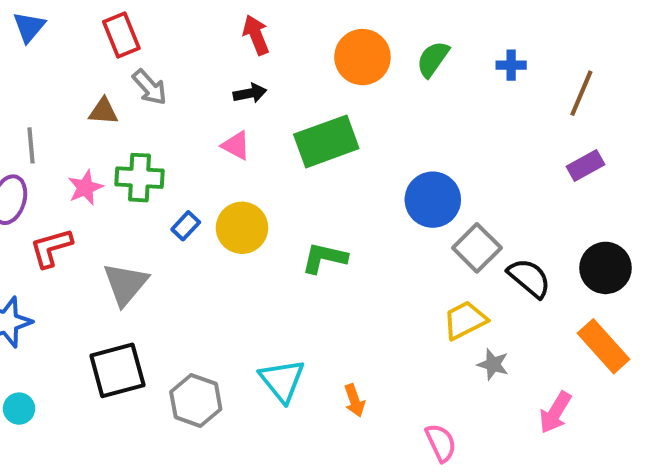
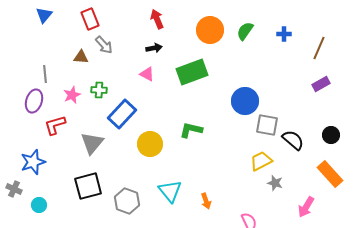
green cross: (140, 178) -> (99, 90), size x0.7
blue rectangle: (186, 226) -> (122, 114), size x2.0
yellow circle: (242, 228) -> (150, 144), moved
gray square: (477, 248) -> (267, 125), turned -35
black circle: (606, 268) -> (331, 135), size x0.7

